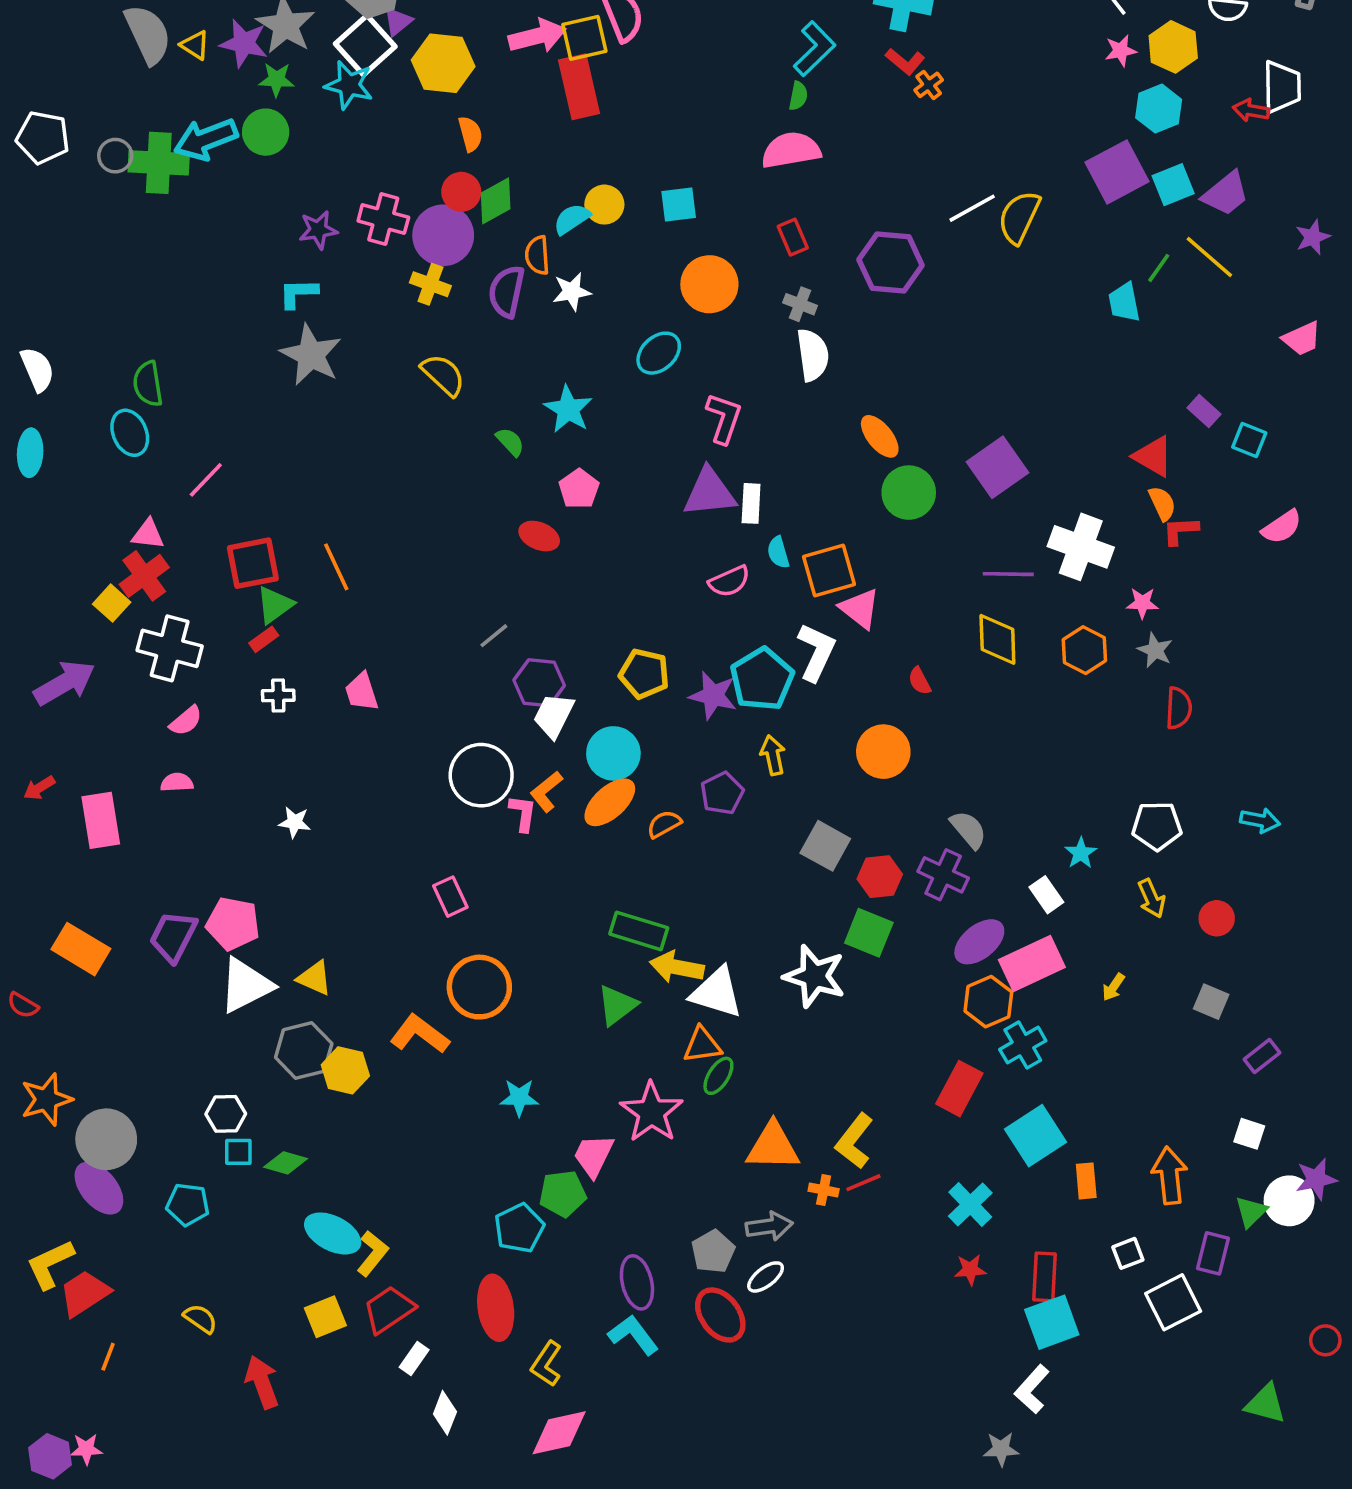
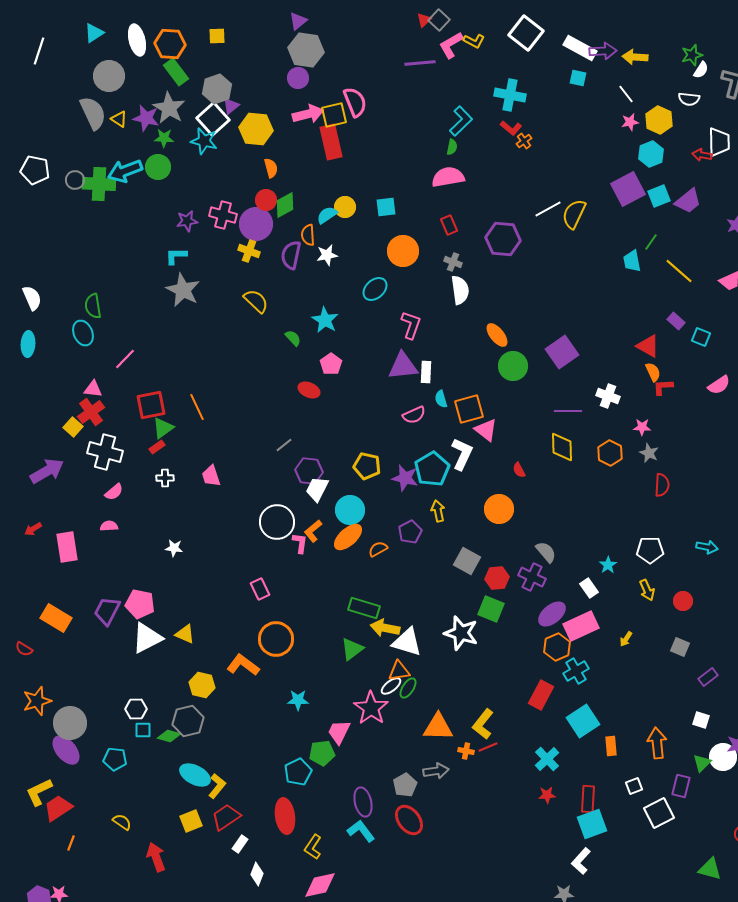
yellow line: (1209, 257) -> (679, 271), moved
white cross: (1081, 547) -> (608, 396), size x0.7
gray hexagon: (304, 1050) -> (188, 721), moved
white ellipse: (766, 1277) -> (391, 686), moved

